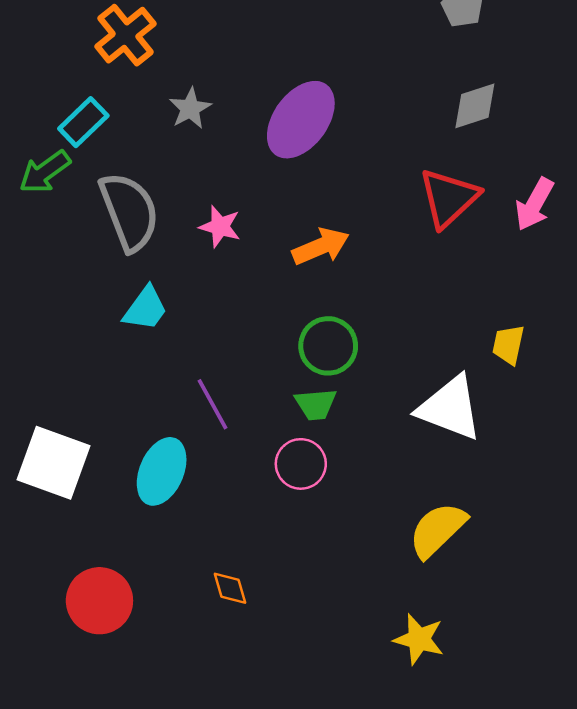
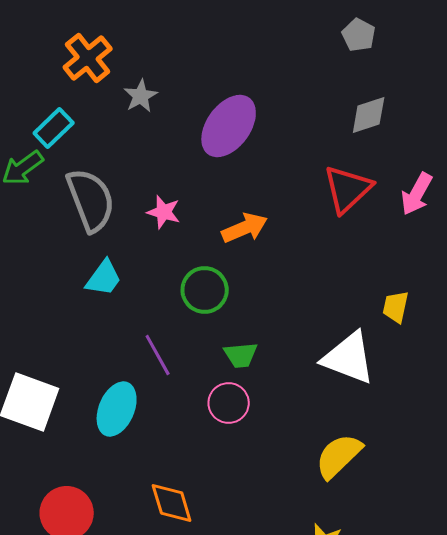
gray star: (190, 108) -> (141, 96), moved
green circle: (328, 346) -> (205, 290), moved
orange diamond: (230, 588) -> (172, 503), size x1.5

